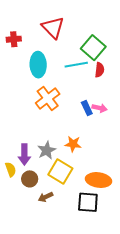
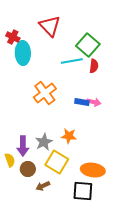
red cross: (14, 39) -> (13, 37), turned 32
cyan ellipse: (38, 65) -> (23, 53), moved
blue rectangle: (87, 108) -> (82, 102), turned -56

